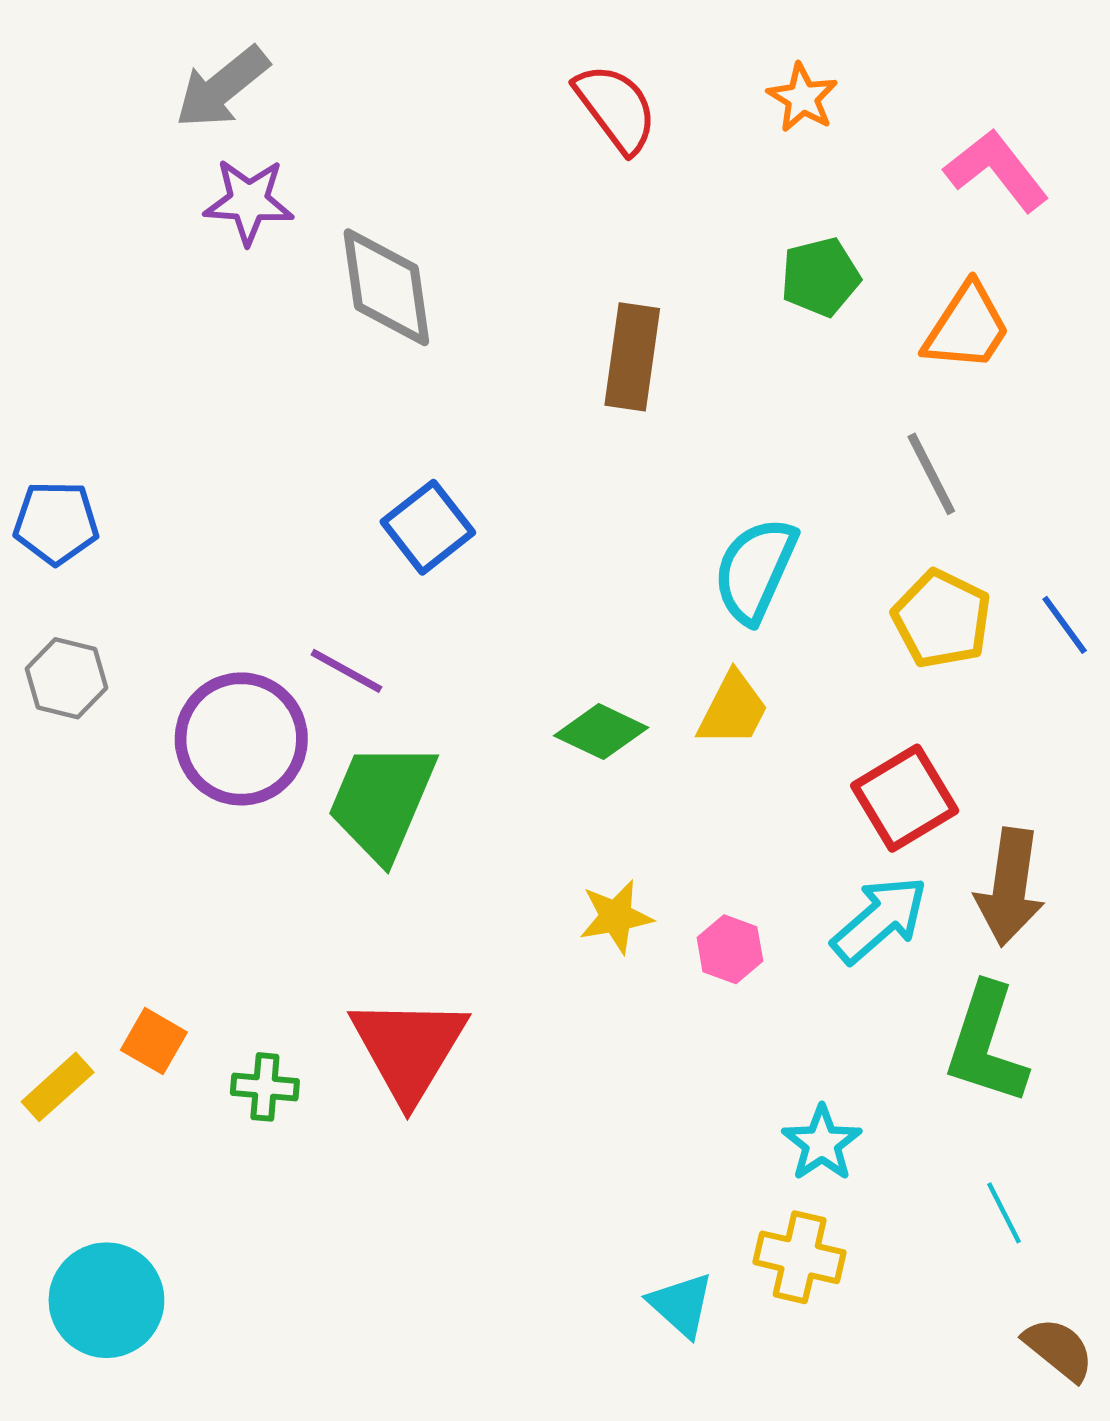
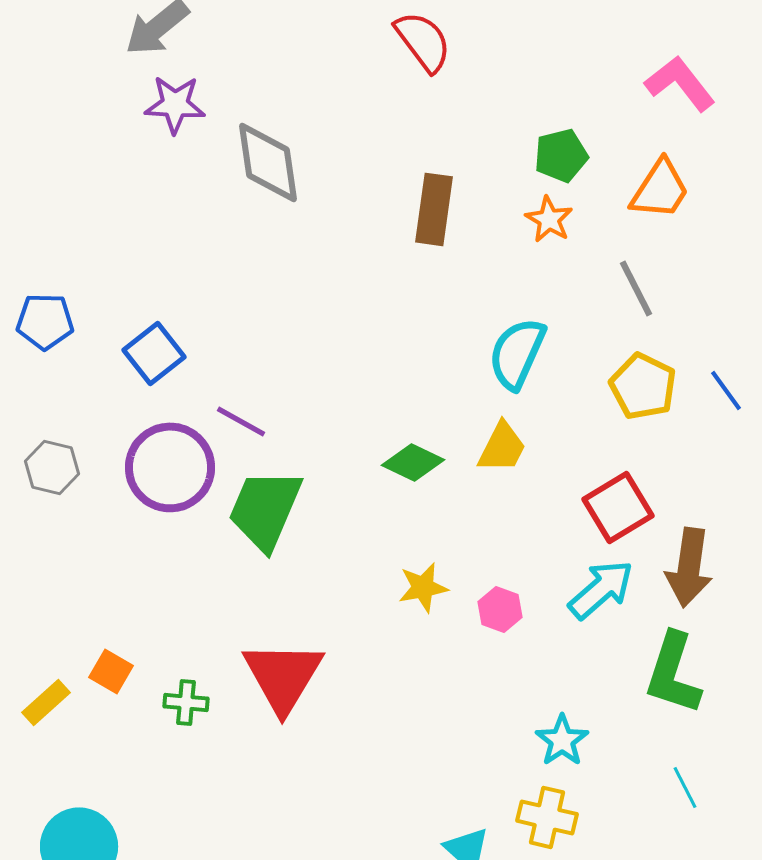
orange star: (803, 98) -> (549, 219), moved
blue square: (428, 527) -> (154, 353), moved
gray hexagon: (66, 678) -> (52, 467), moved

